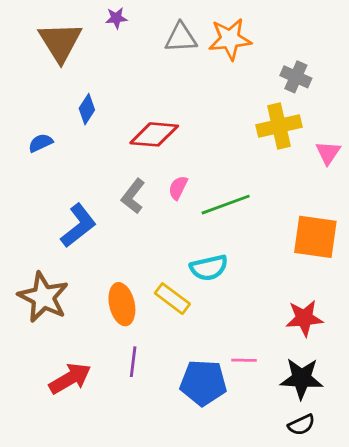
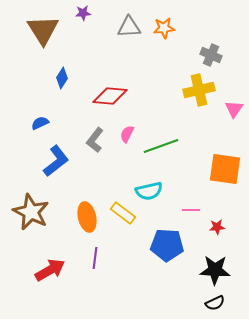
orange star: (230, 39) -> (164, 28), size x0.7
blue semicircle: (41, 143) -> (40, 123), moved
red star: (304, 318) -> (217, 227), size x0.6
pink line: (244, 360) -> (191, 210), moved
blue pentagon: (203, 383) -> (167, 245), moved

